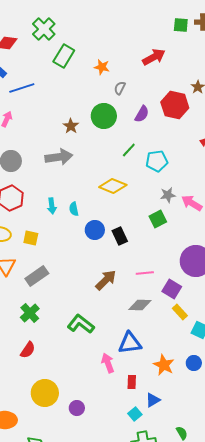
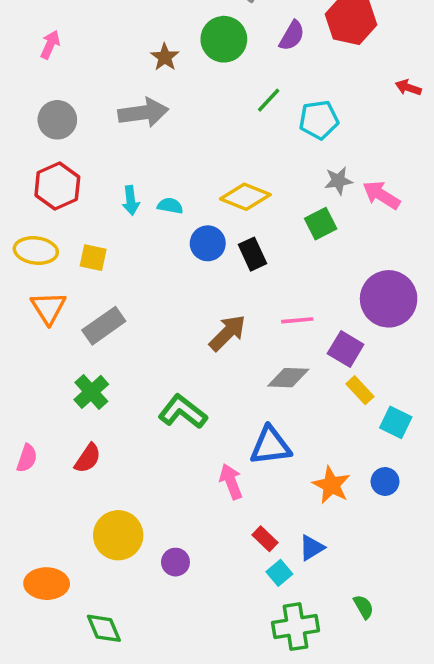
yellow diamond: (113, 186) -> (245, 197), moved
cyan semicircle: (74, 209) -> (170, 206), turned 112
red rectangle: (132, 382) -> (265, 539), moved, turned -48

